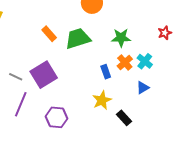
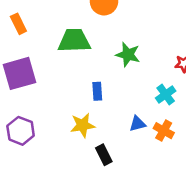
orange rectangle: (49, 34) -> (18, 24), moved
cyan cross: (145, 61) -> (166, 94), moved
orange cross: (125, 62) -> (164, 131), moved, turned -35

